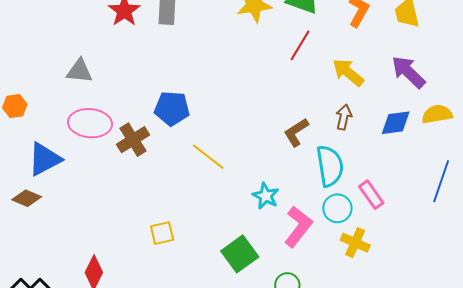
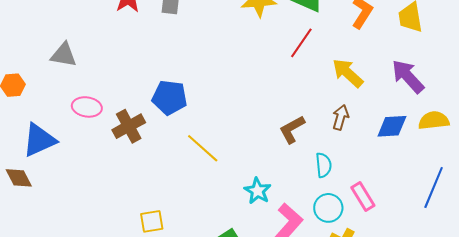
gray triangle: (79, 71) -> (64, 55), moved
pink ellipse: (90, 123) -> (87, 107), size x0.7
cyan semicircle: (330, 166) -> (324, 165), size x0.6
brown diamond: (27, 198) -> (19, 178), turned 36

